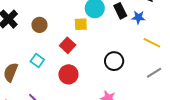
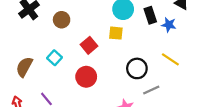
yellow square: (81, 24) -> (116, 33), moved
yellow line: (152, 43) -> (170, 59), moved
gray line: (154, 73) -> (151, 90), moved

